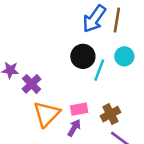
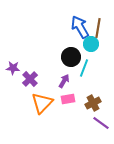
blue arrow: (94, 19) -> (80, 27), turned 115
cyan circle: (124, 56) -> (91, 44), moved
purple arrow: (74, 128) -> (64, 81), moved

